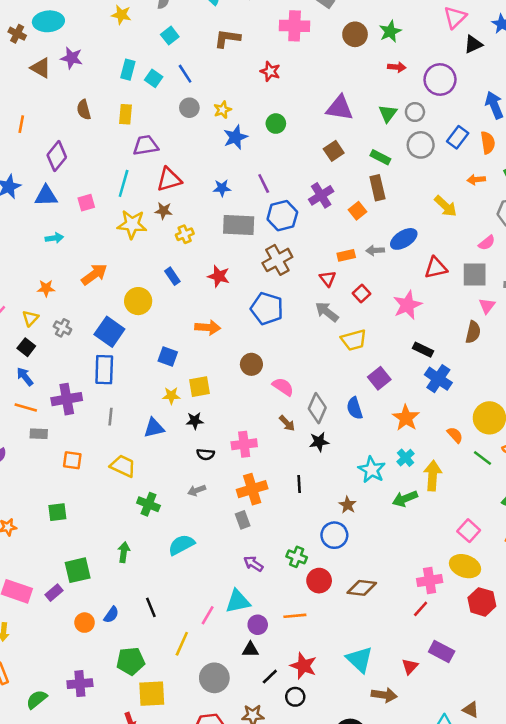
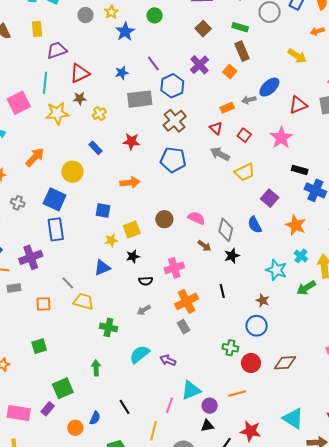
pink square: (86, 203) -> (19, 103), size x1.6
brown circle: (251, 364) -> (164, 219), moved
gray line: (111, 417) -> (68, 283), moved, turned -40
purple arrow: (253, 564) -> (168, 360), moved

